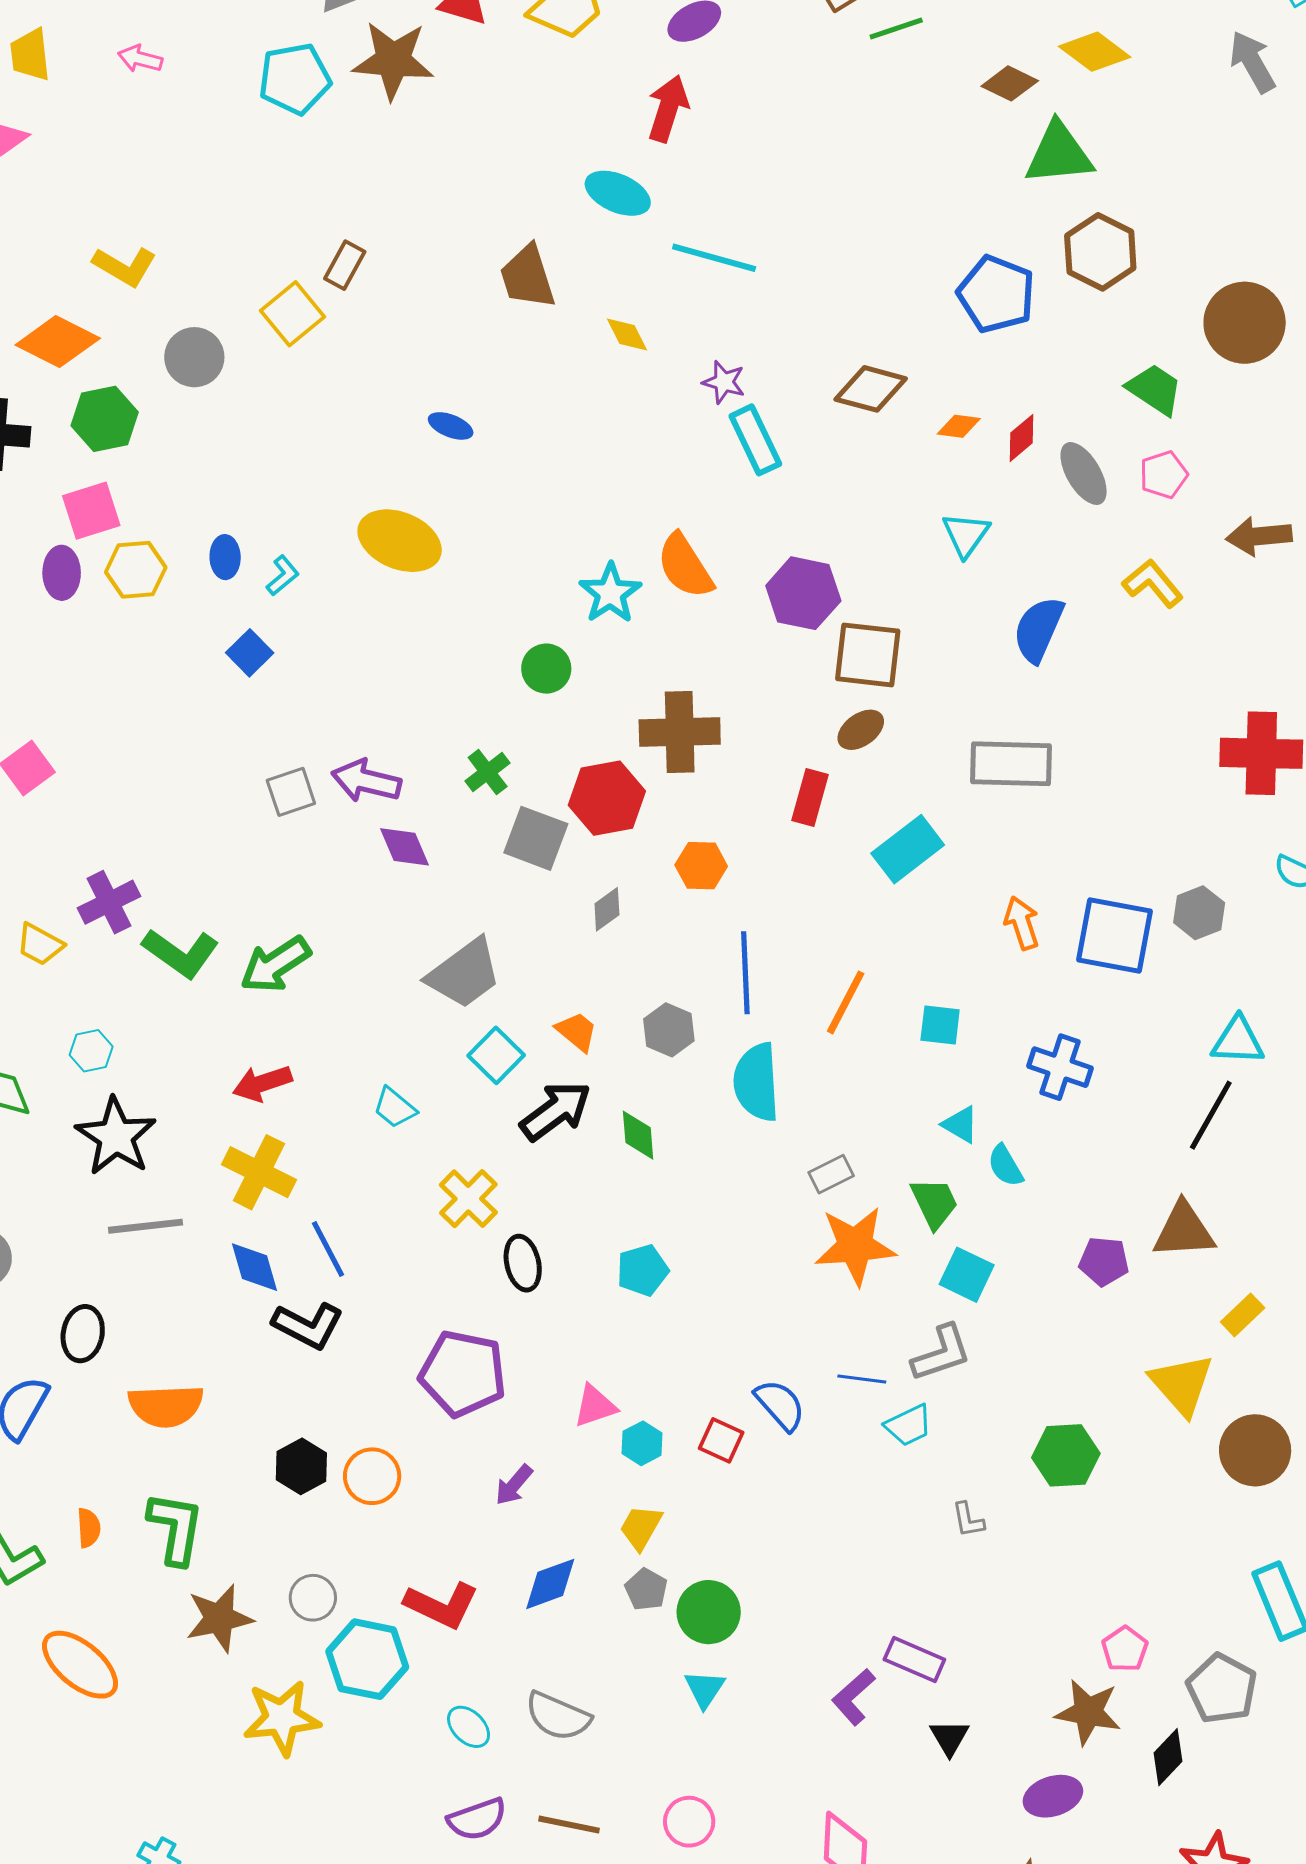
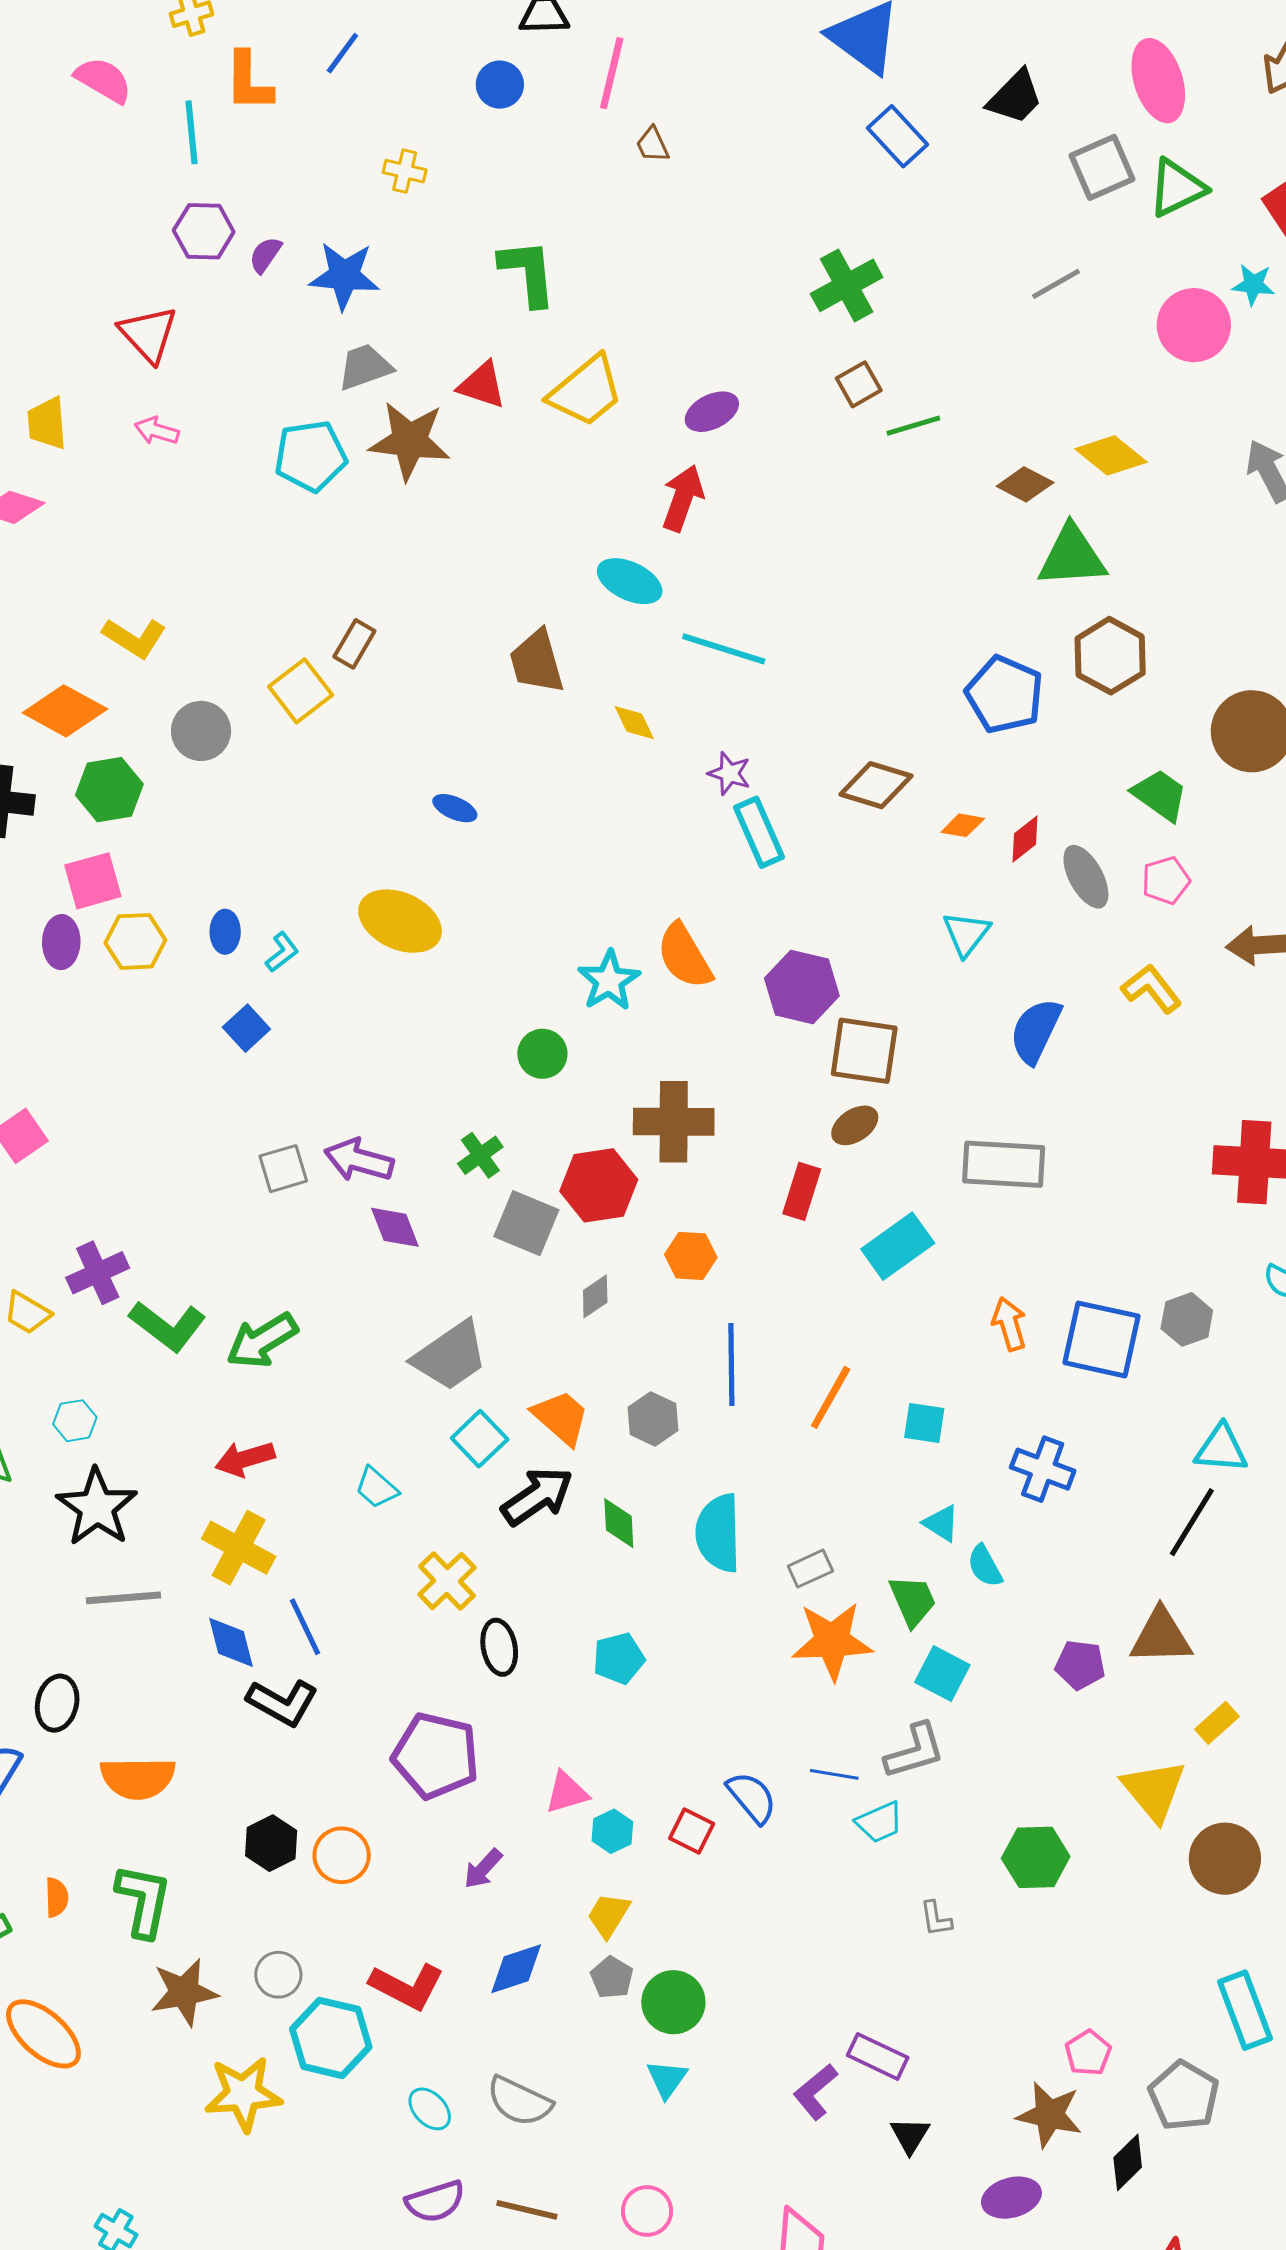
orange trapezoid: (577, 1031) -> (561, 1417), size x1.4
cyan semicircle: (757, 1082) -> (718, 1533), moved

